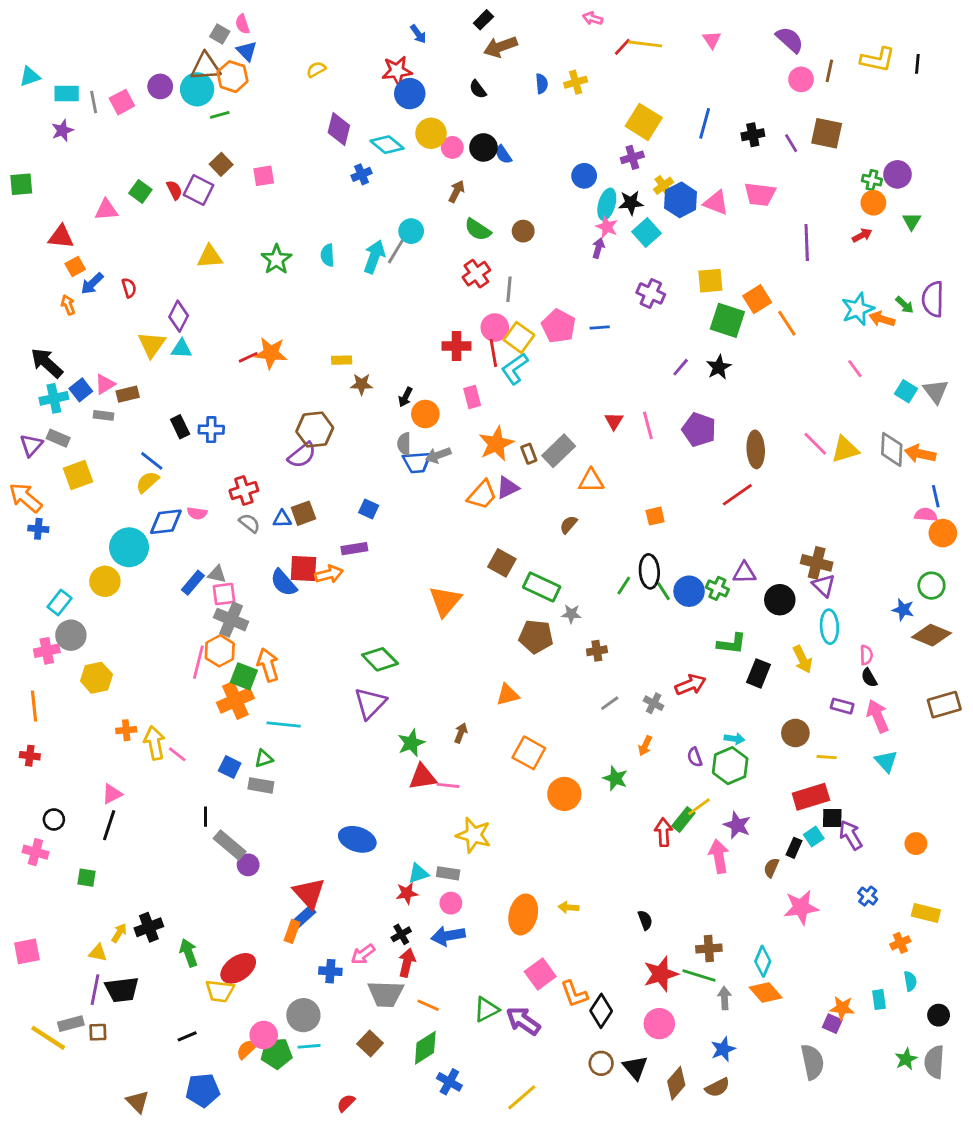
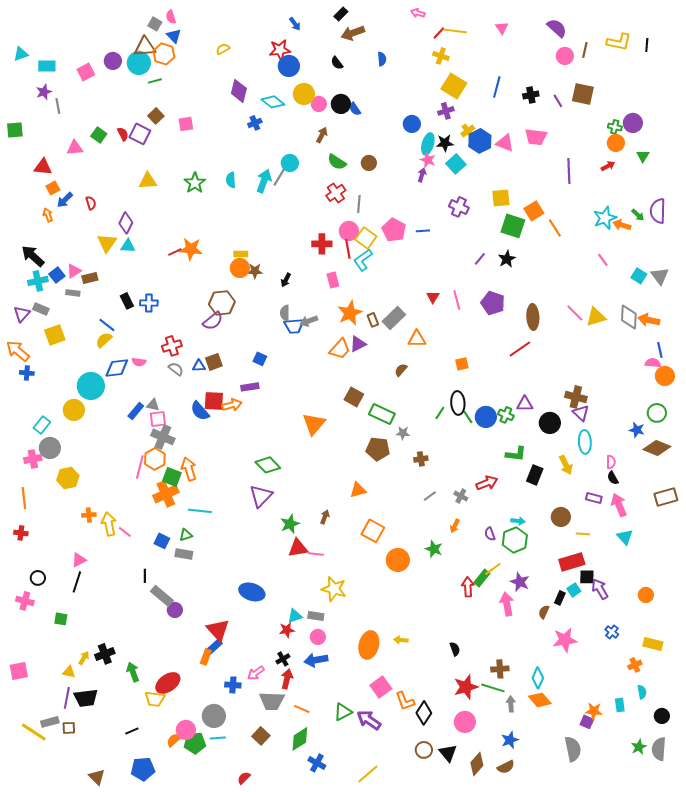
yellow cross: (576, 82) -> (441, 56), moved, turned 35
gray line: (94, 102) -> (58, 106), moved
orange circle: (425, 414) -> (240, 268), moved

